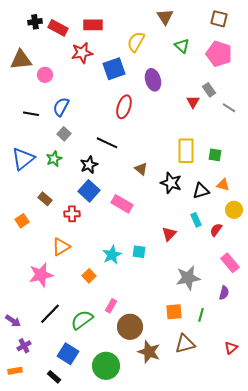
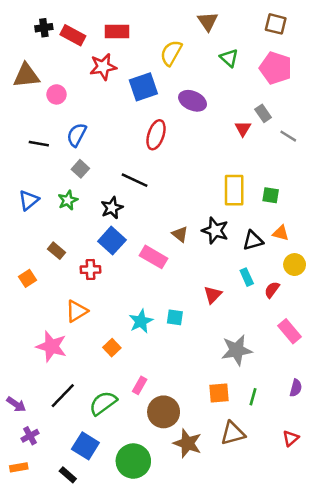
purple ellipse: (153, 80) -> (193, 101), turned -50
blue triangle: (23, 159) -> (29, 200), size x0.7
brown triangle: (141, 169) -> (180, 234), moved
pink star: (41, 275) -> (51, 346), turned 30
purple semicircle: (224, 293) -> (296, 388), moved

